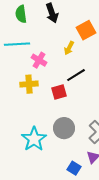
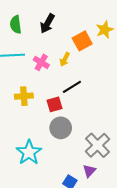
black arrow: (52, 13) -> (47, 24), turned 48
pink cross: (39, 60) -> (41, 62), moved
gray circle: (64, 128) -> (61, 128), moved

